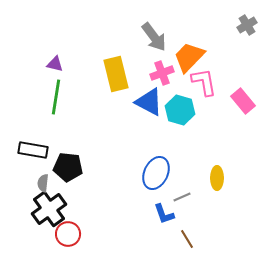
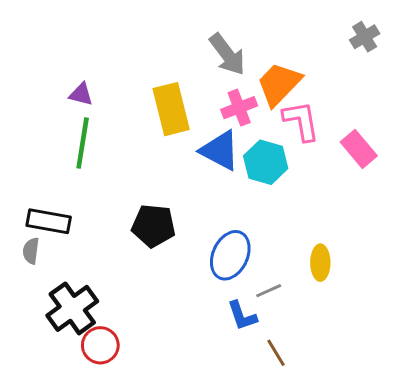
black pentagon: (68, 167) -> (153, 226), moved
gray semicircle: (43, 183) -> (31, 251), moved

